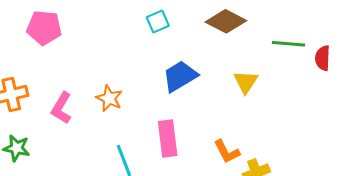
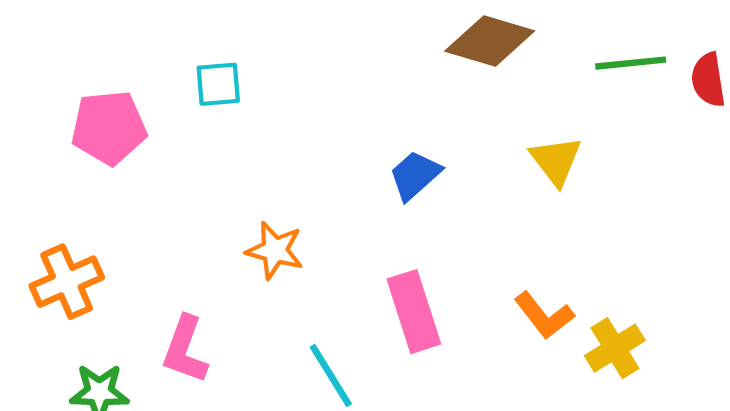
cyan square: (158, 22) -> (218, 84), moved, turned 30
blue trapezoid: (180, 76) -> (415, 175), size x0.7
pink L-shape: (61, 108) -> (185, 350), moved

